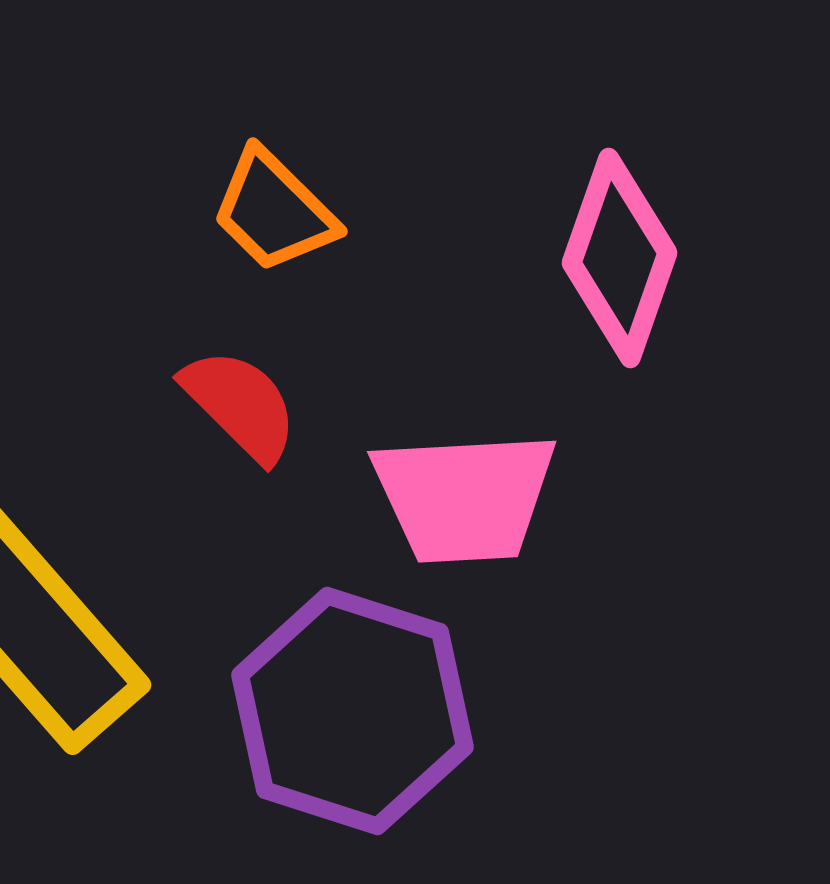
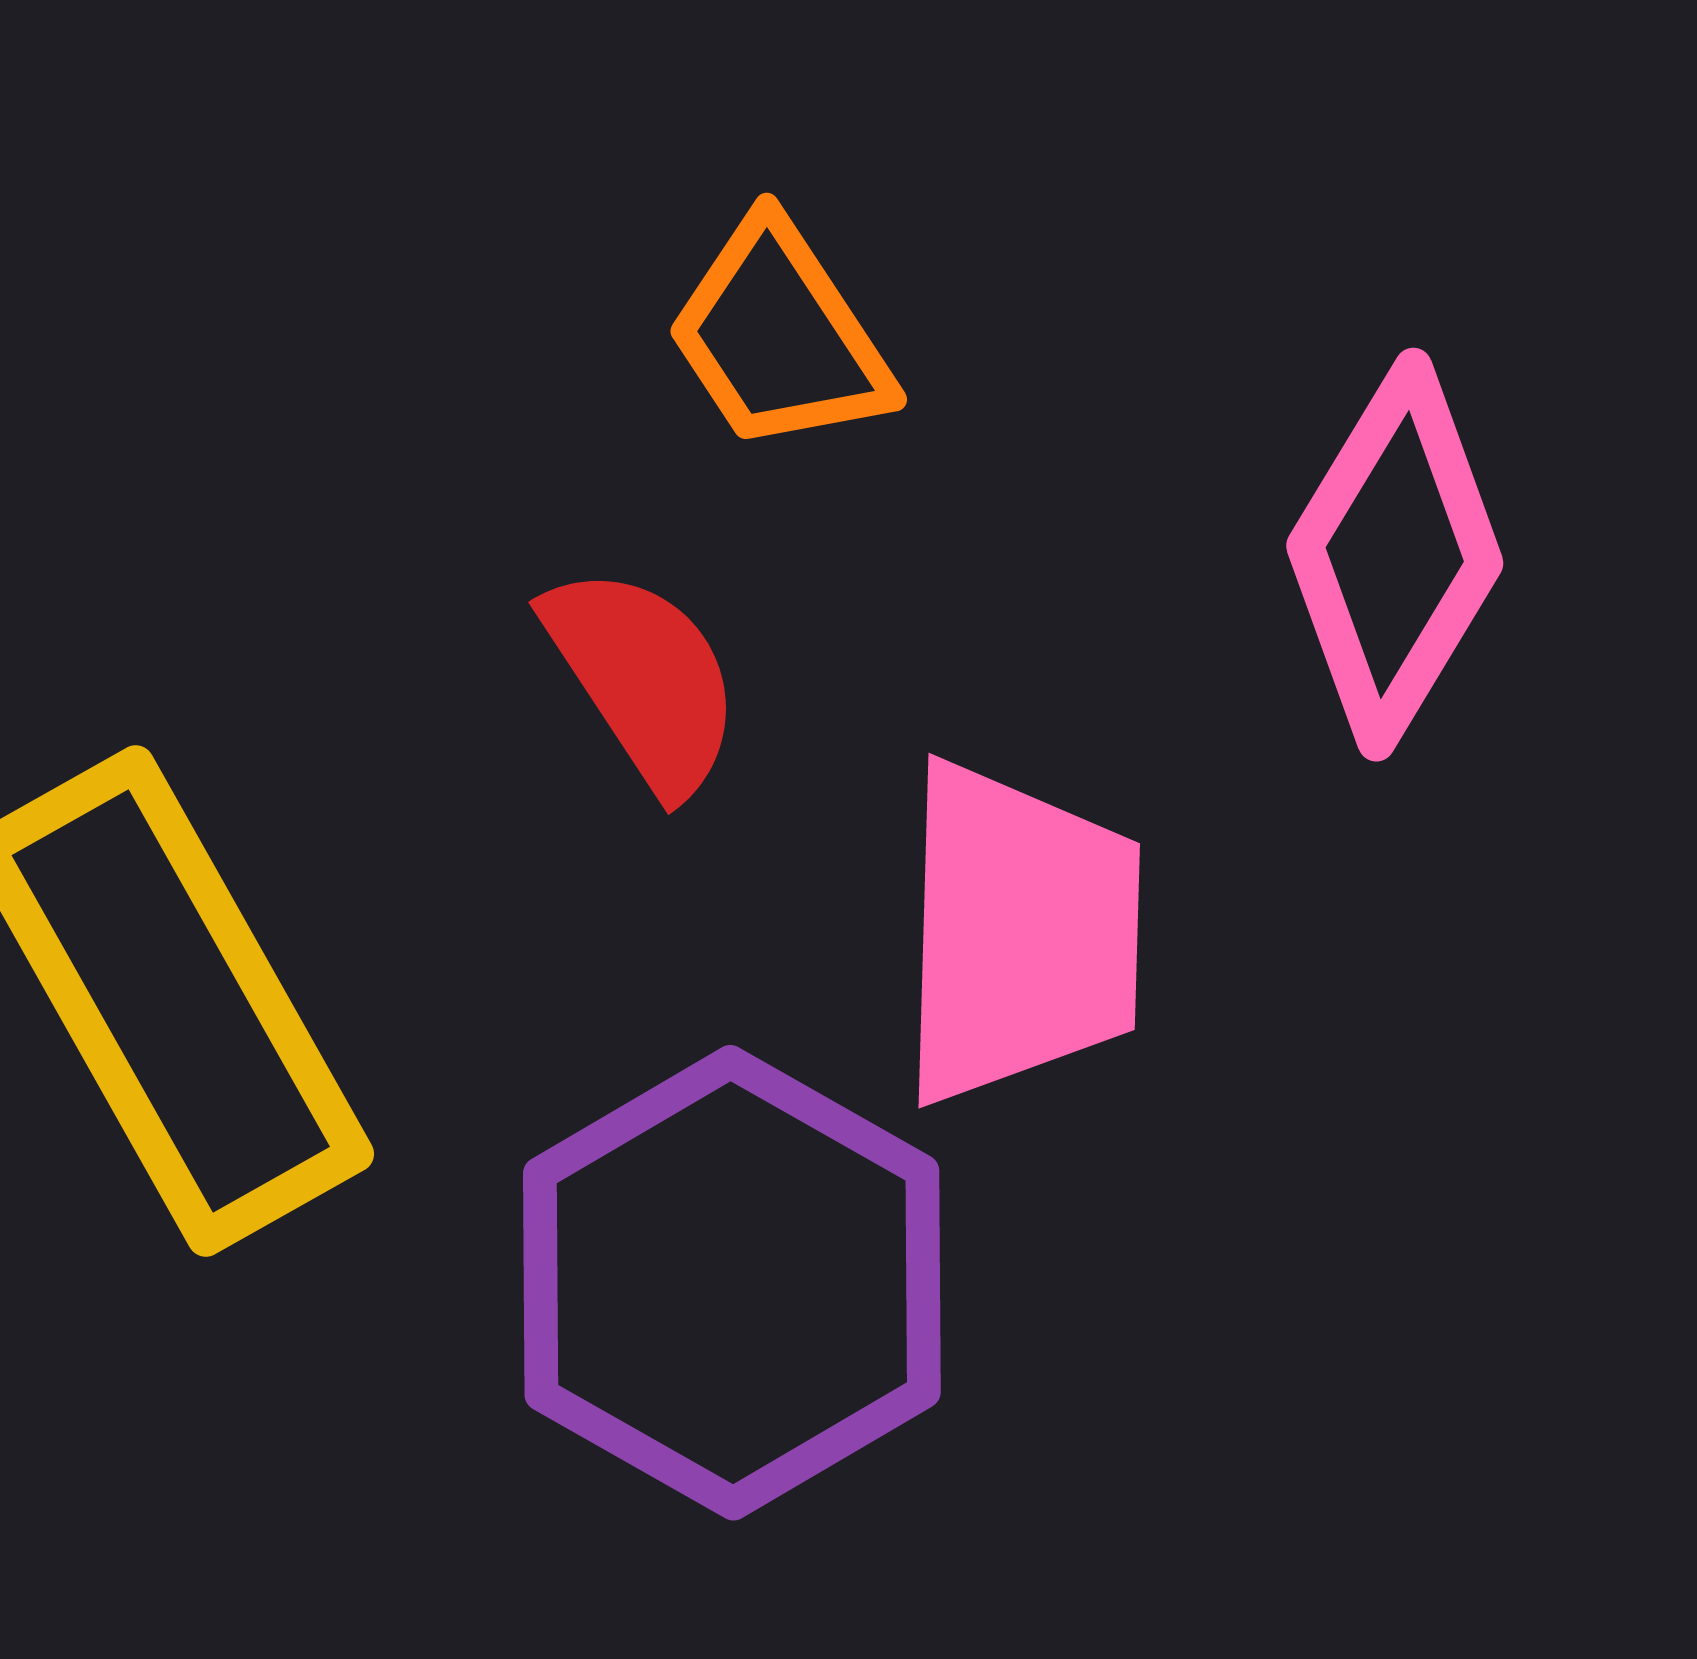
pink trapezoid: (464, 497) -> (1019, 933), turned -97

